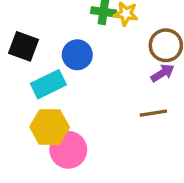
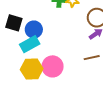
blue circle: (77, 55) -> (34, 29), moved
pink circle: (68, 150) -> (53, 66), moved

